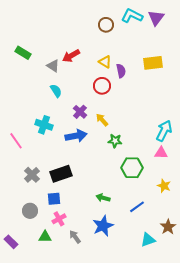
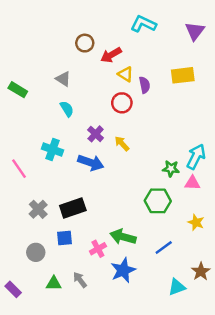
cyan L-shape: (132, 16) -> (143, 24), moved
purple triangle: (156, 18) -> (195, 31), moved
brown circle: (106, 25) -> (85, 43), moved
green rectangle: (23, 53) -> (18, 90), moved
red arrow: (71, 56) -> (111, 55), moved
blue arrow: (76, 136) -> (91, 163), turned 30
green star: (115, 141) -> (171, 169), moved
green arrow: (103, 198) -> (123, 237), size x1.5
pink cross: (59, 219) -> (98, 249), moved
gray arrow: (75, 237) -> (80, 280), moved

